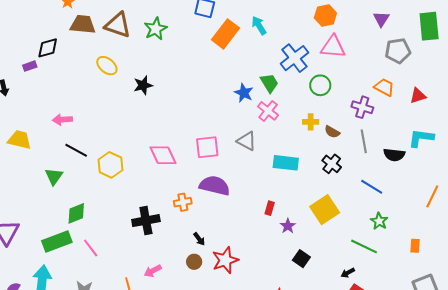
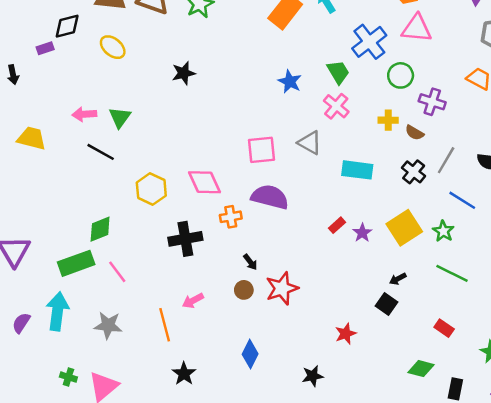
yellow ellipse: (107, 66) -> (113, 47), moved
blue star: (244, 93) -> (290, 82), moved
purple cross: (362, 107) -> (432, 102), moved
gray line: (364, 141) -> (446, 160), moved, turned 40
pink diamond: (163, 155) -> (204, 182), moved
yellow hexagon: (110, 165) -> (151, 189), moved
green triangle: (54, 176) -> (120, 117), moved
red rectangle: (270, 208) -> (337, 225), turned 32
green star: (379, 221) -> (443, 231), moved
purple star: (288, 226) -> (362, 233), moved
black square: (301, 259) -> (387, 304), moved
black arrow: (348, 273) -> (398, 279), moved

